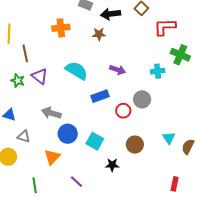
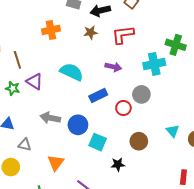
red L-shape: (165, 27) -> (123, 35), moved
cyan cross: (158, 71) -> (154, 64), size x1.5
blue circle: (68, 134) -> (78, 125), moved

